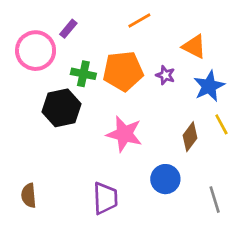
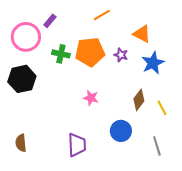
black hexagon: (62, 108) -> (22, 79), moved
yellow line: (221, 124) -> (162, 108), moved
pink star: (124, 134) -> (91, 98), size x0.6

